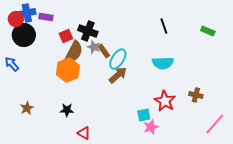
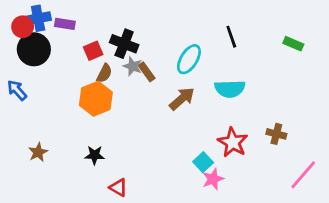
brown semicircle: (74, 52) -> (104, 73), size x0.6
cyan ellipse: (118, 59) -> (189, 59), moved
brown arrow: (118, 75) -> (182, 99), moved
cyan square: (144, 115) -> (203, 162), turned -32

